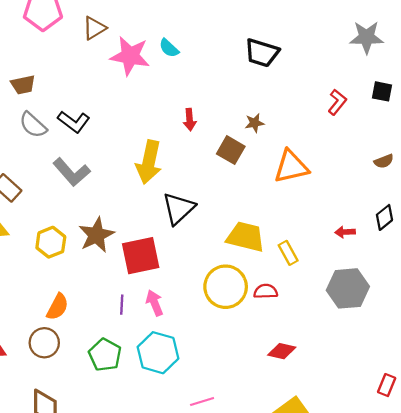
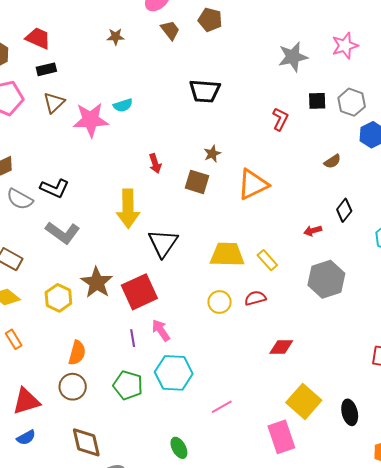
cyan semicircle: (169, 48) -> (123, 105), turned -48
yellow circle: (226, 287) -> (220, 302), size x0.6

